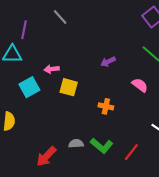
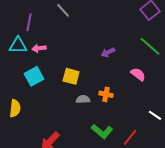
pink arrow: (52, 69) -> (39, 48), moved
gray semicircle: (76, 144) -> (83, 99), moved

